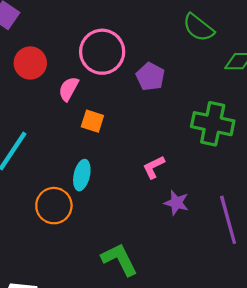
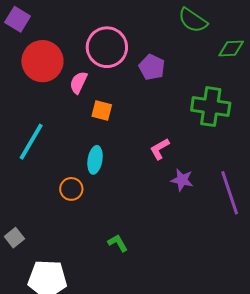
red circle: (30, 63) -> (42, 61), size x1.4
orange circle: (54, 206) -> (71, 189), size x0.7
green L-shape: (119, 259) -> (118, 243), moved, size x0.6

